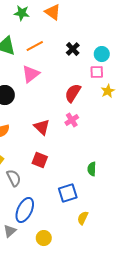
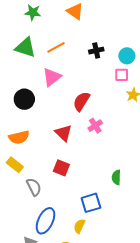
green star: (22, 13) -> (33, 12), moved
black cross: (73, 49) -> (96, 51), turned 32
red semicircle: (73, 93) -> (81, 101), moved
yellow semicircle: (83, 218) -> (79, 226), moved

